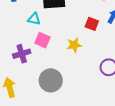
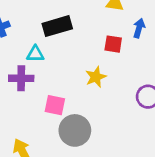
pink square: (42, 40) -> (55, 105), moved
purple cross: (22, 54) -> (21, 78), moved, turned 30

